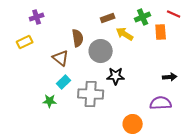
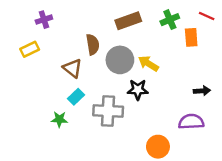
brown rectangle: (108, 18) -> (128, 21), size x1.5
yellow arrow: (125, 34) -> (148, 64), moved

